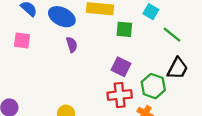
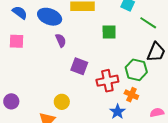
green square: (124, 29) -> (109, 32), moved
purple square: (121, 67) -> (79, 66), moved

